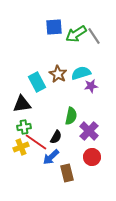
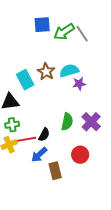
green semicircle: (71, 116) -> (67, 122), moved
purple cross: (89, 131) -> (91, 122), moved
red line: (36, 142) -> (24, 140), turned -45

